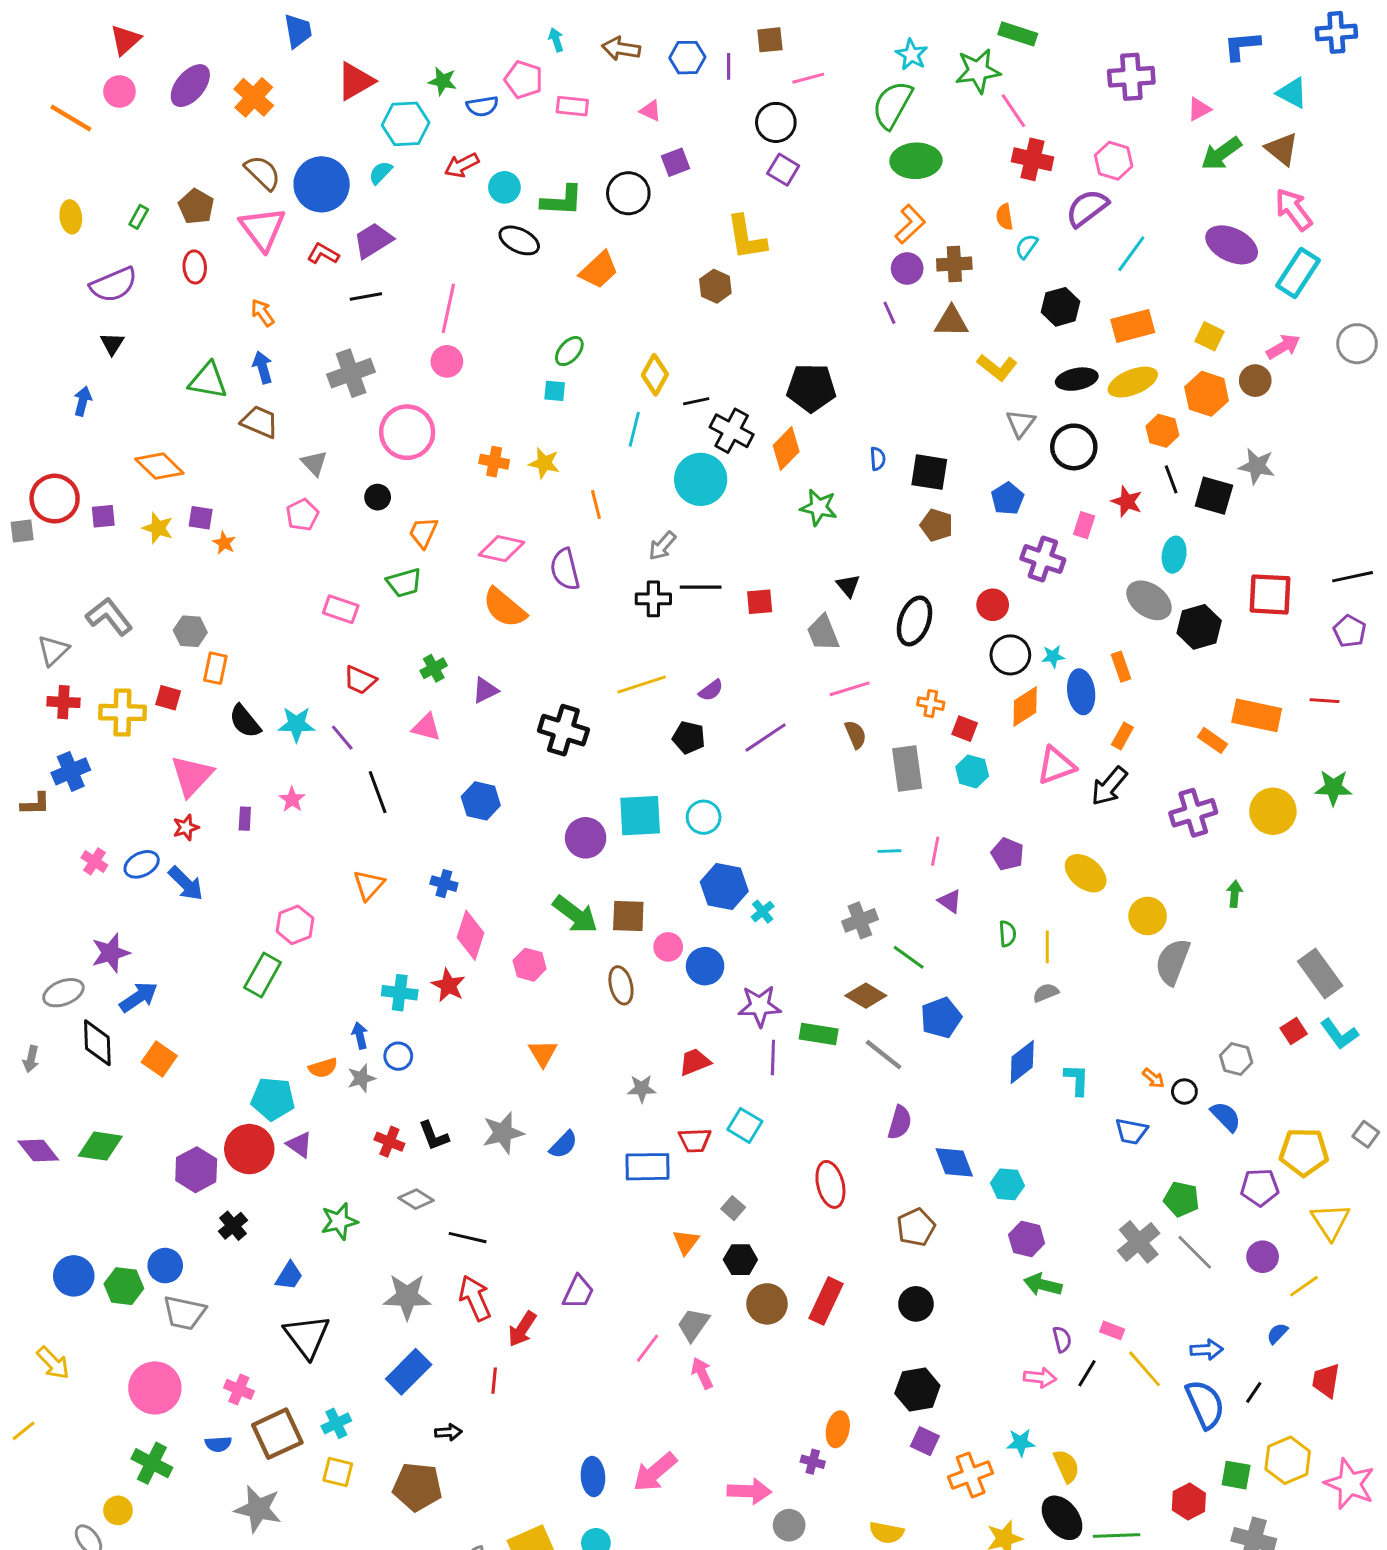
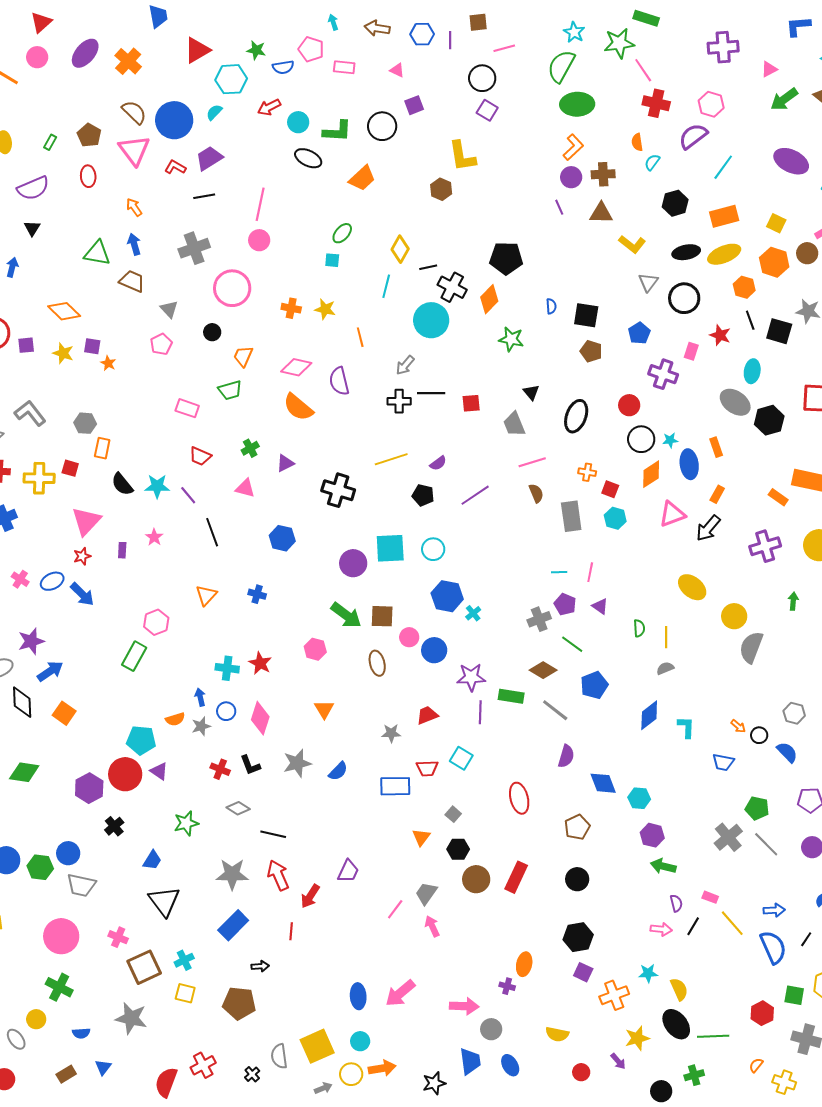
purple pentagon: (1007, 854) -> (565, 604), moved
pink diamond: (471, 935) -> (260, 718), moved
blue semicircle: (218, 1444) -> (81, 1033), moved

